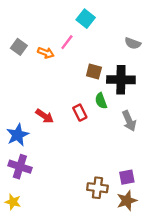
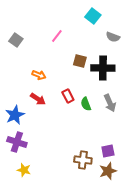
cyan square: (86, 19) -> (93, 16), moved
orange arrow: (46, 53) -> (39, 75), moved
green semicircle: (101, 101) -> (86, 104), moved
yellow star: (13, 202) -> (24, 170), moved

